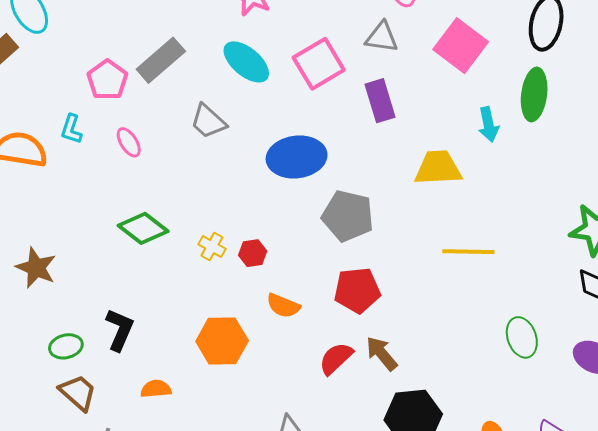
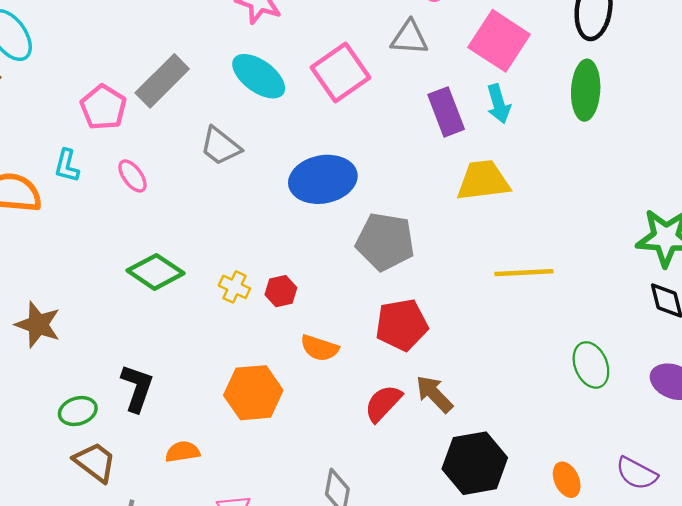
purple rectangle: (380, 101) -> (446, 112), moved
cyan arrow: (489, 124) -> (499, 104), moved

